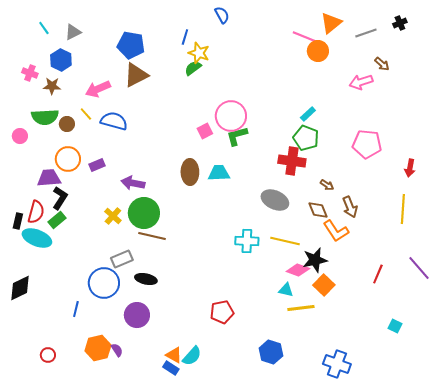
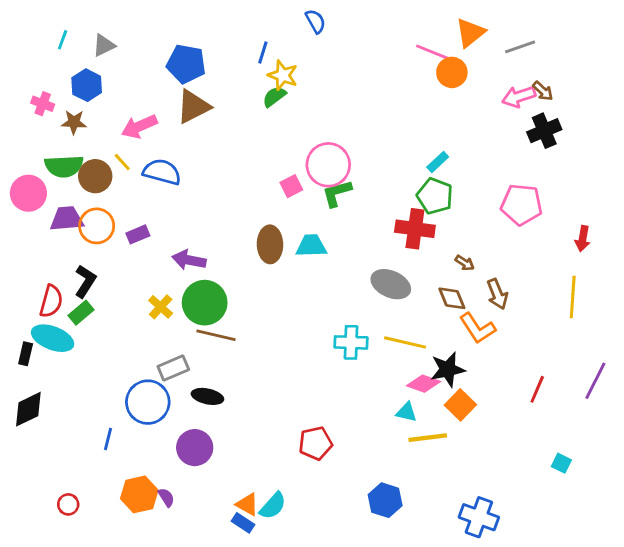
black cross: (400, 23) -> (544, 131), moved, size x1.6
cyan line: (44, 28) -> (63, 40), turned 56
pink arrow: (361, 82) -> (519, 97), moved
brown circle: (67, 124) -> (95, 176), size x1.5
pink circle: (20, 136) -> (28, 193), size x1.6
purple trapezoid: (49, 178) -> (67, 219), moved
black rectangle: (18, 221) -> (26, 354), moved
purple line: (419, 268) -> (595, 381), turned 68

